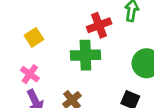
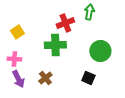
pink cross: (30, 74) -> (14, 59), turned -32

